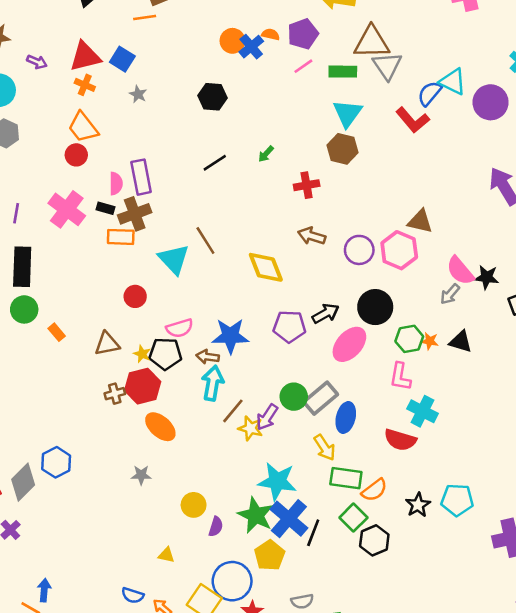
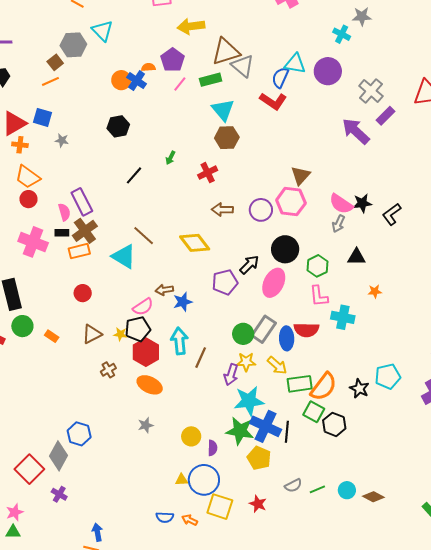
brown triangle: (420, 221) -> (301, 175), turned -45
red circle: (135, 296) -> (83, 293), moved
blue star: (230, 336) -> (183, 302), size x0.7
orange star: (430, 341) -> (375, 291), moved
brown arrow: (208, 357) -> (164, 290), moved
red hexagon: (143, 386) -> (146, 352), moved
purple arrow: (267, 417) -> (231, 375), moved
yellow star: (250, 428) -> (246, 362), moved
red semicircle: (400, 440) -> (306, 330), moved
orange semicircle: (374, 490) -> (324, 387), size x1.4
blue circle: (232, 581) -> (204, 480), moved

